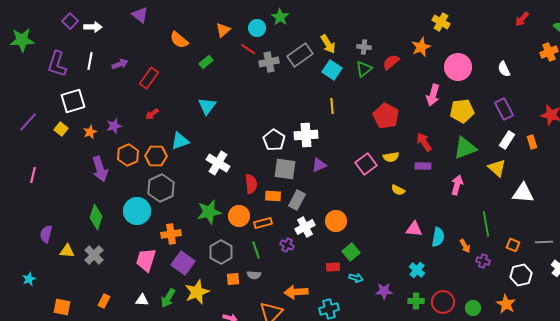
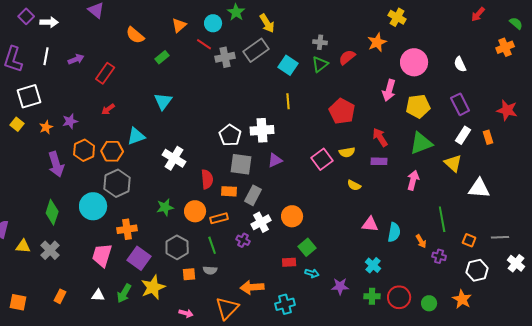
yellow arrow: (328, 44) -> (267, 23), moved
green star: (209, 212) -> (165, 207), size x0.7

